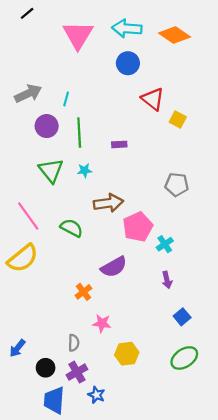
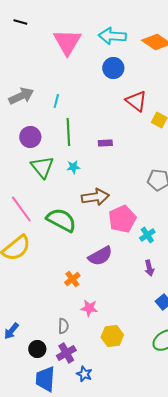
black line: (27, 13) -> (20, 22), turned 56
purple circle: (47, 126) -> (30, 137), moved
green semicircle: (72, 228) -> (61, 220), size x1.4

